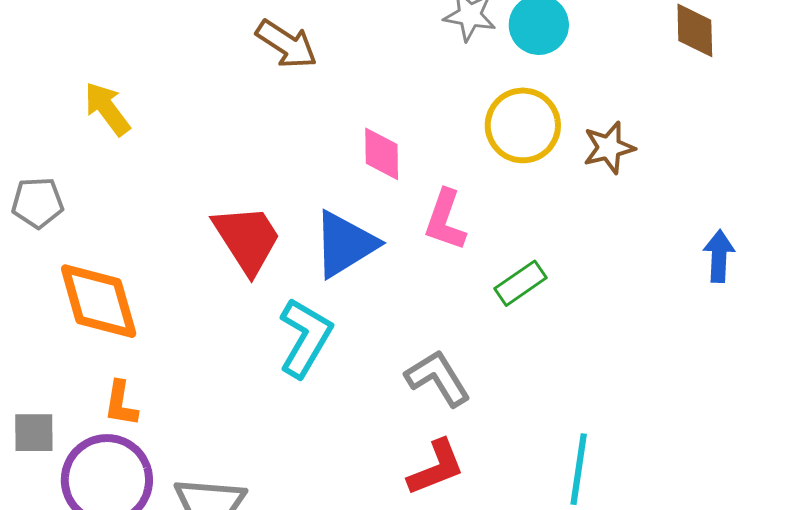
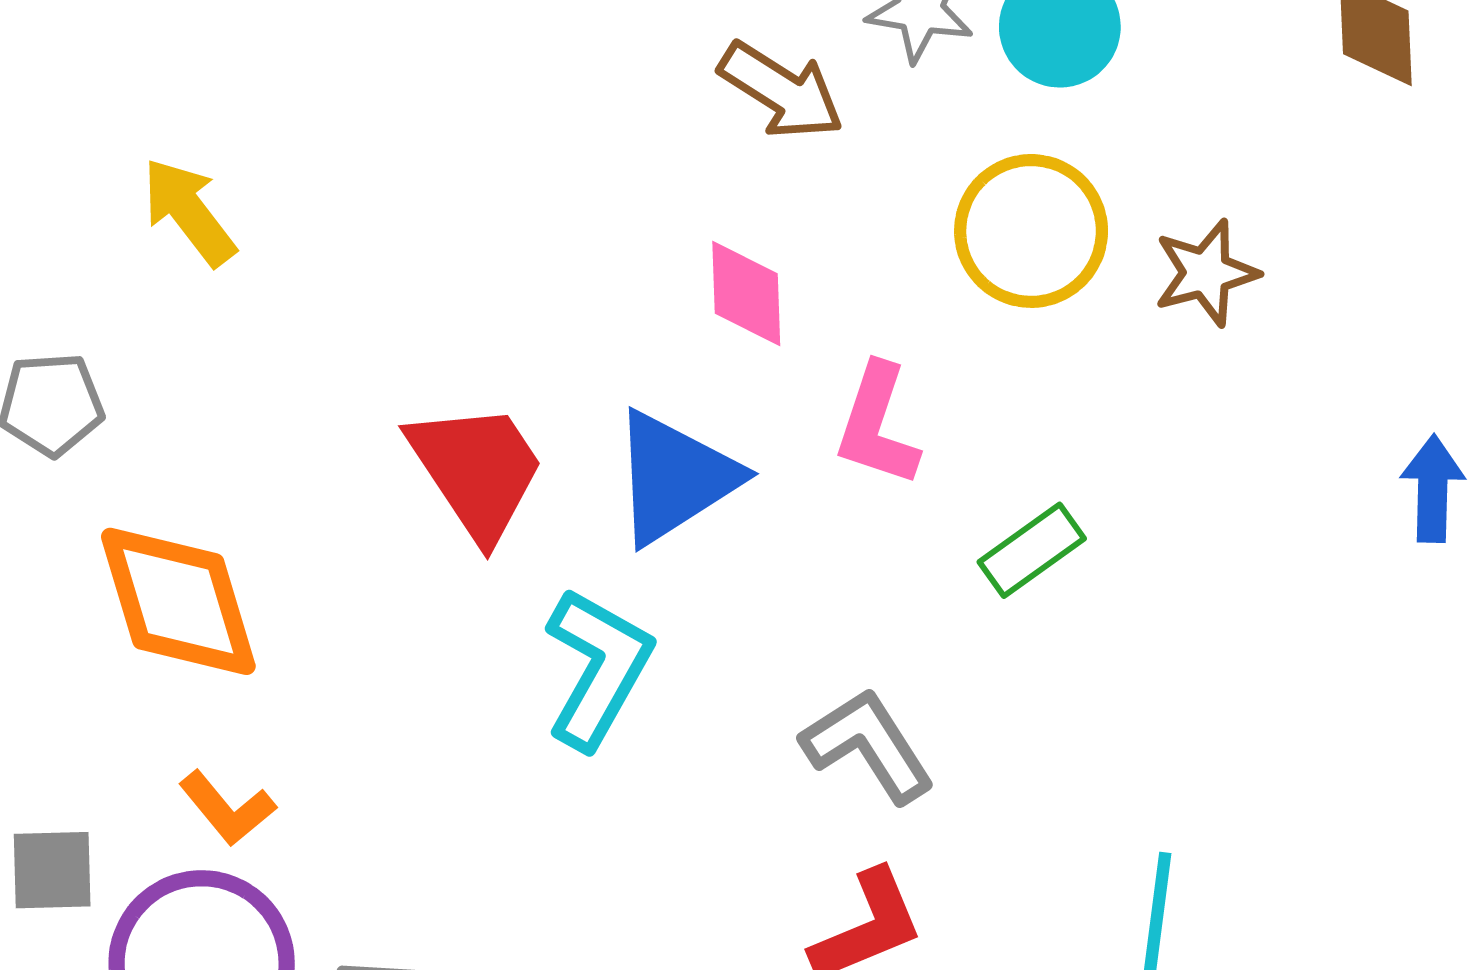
brown arrow: (287, 44) -> (781, 91), moved
orange L-shape: (121, 404) -> (227, 808), turned -48

